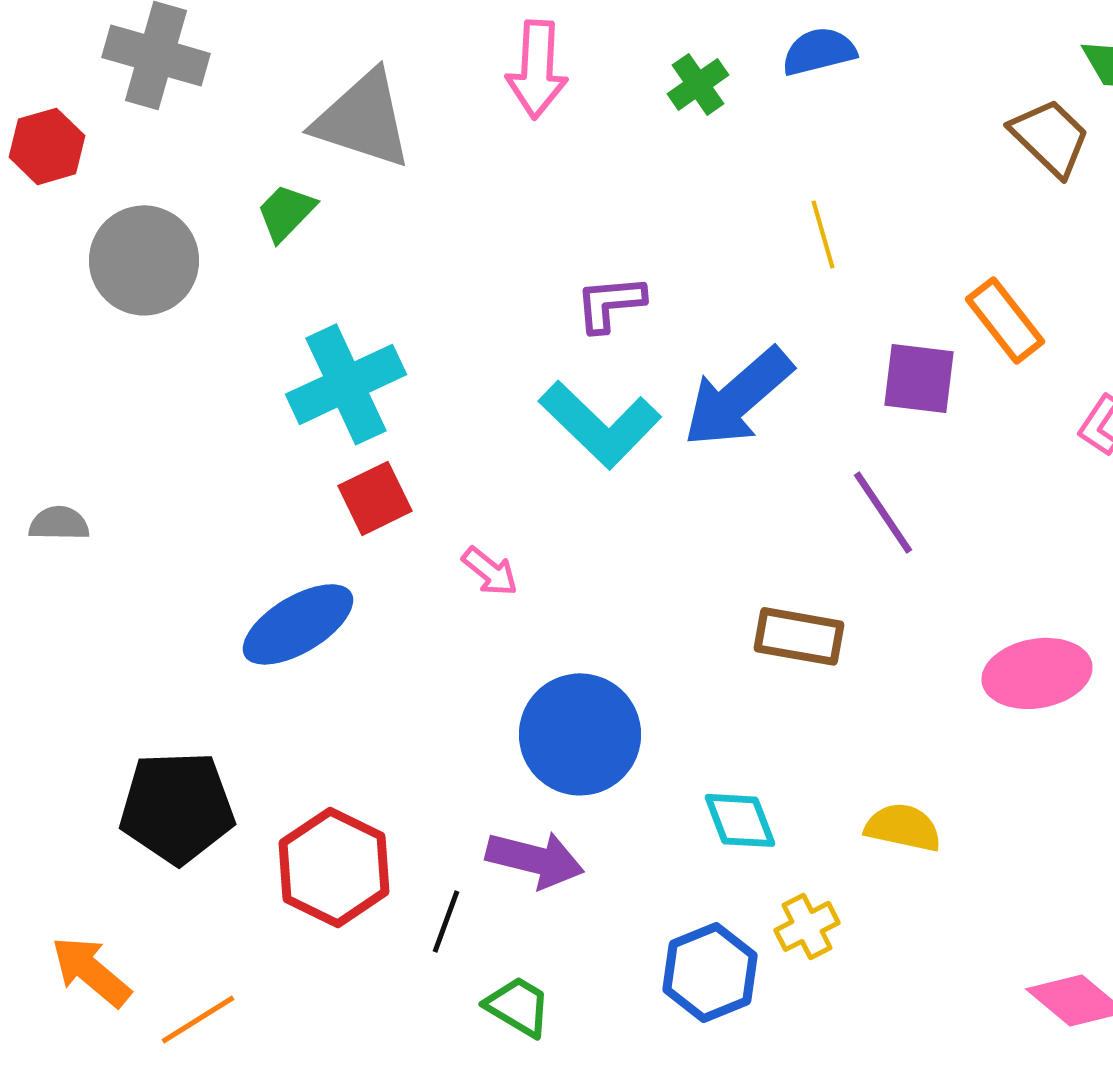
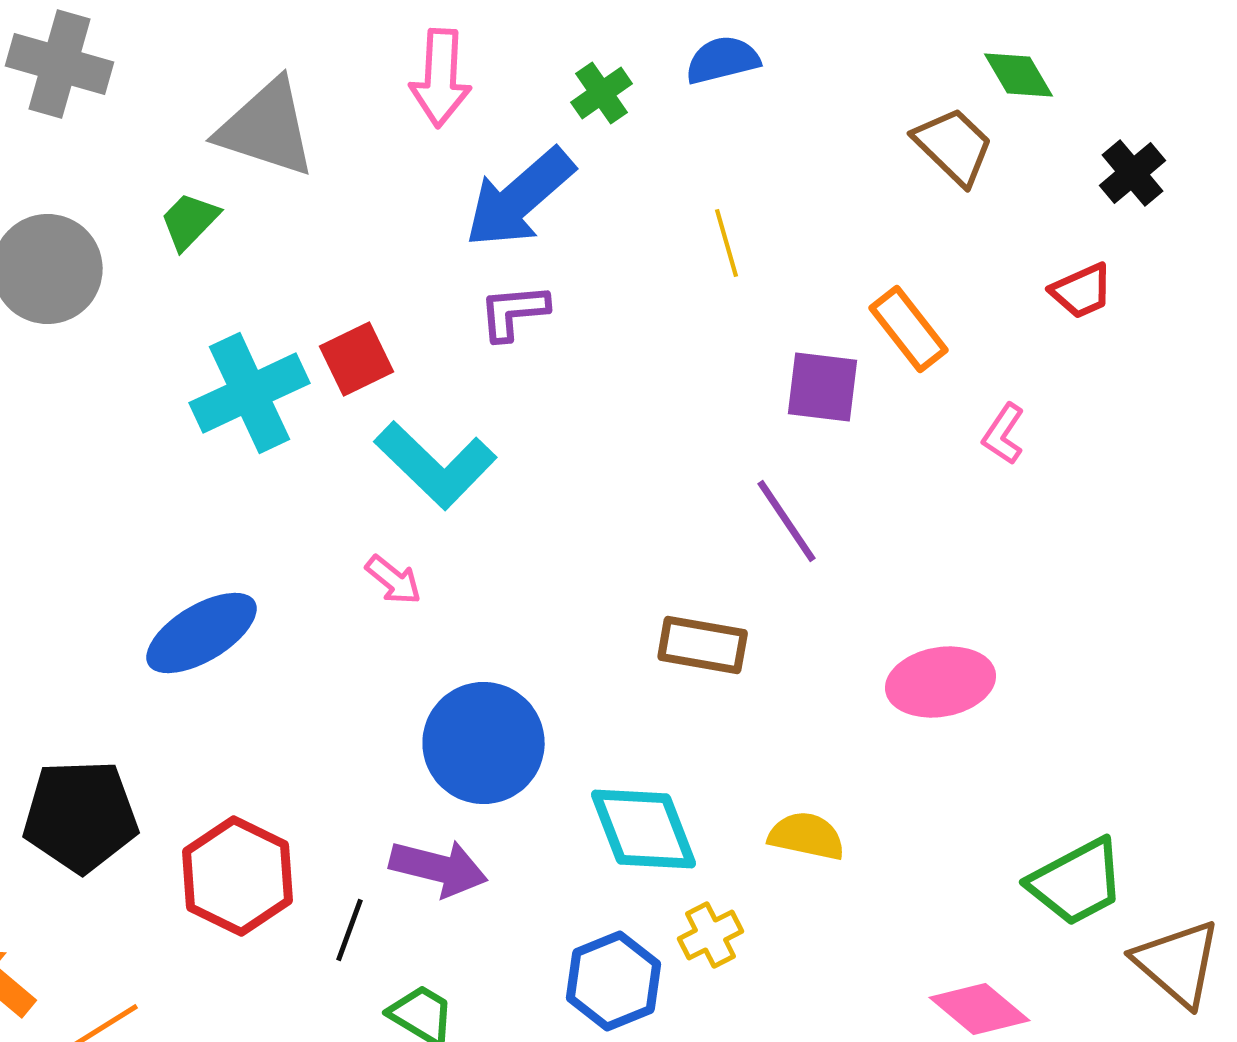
blue arrow: (738, 397) -> (520, 198), moved
cyan L-shape: (600, 424) -> (436, 465), moved
red square: (375, 498) -> (357, 359), moved
cyan diamond: (740, 820) -> (644, 829), size x1.5

